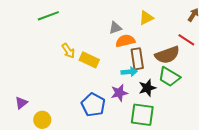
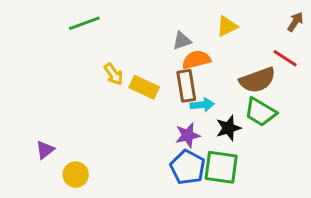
brown rectangle: (137, 59) -> (186, 86), moved
blue pentagon: (93, 105) -> (188, 167), moved

